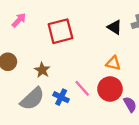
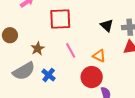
pink line: (82, 88) -> (71, 50), moved

